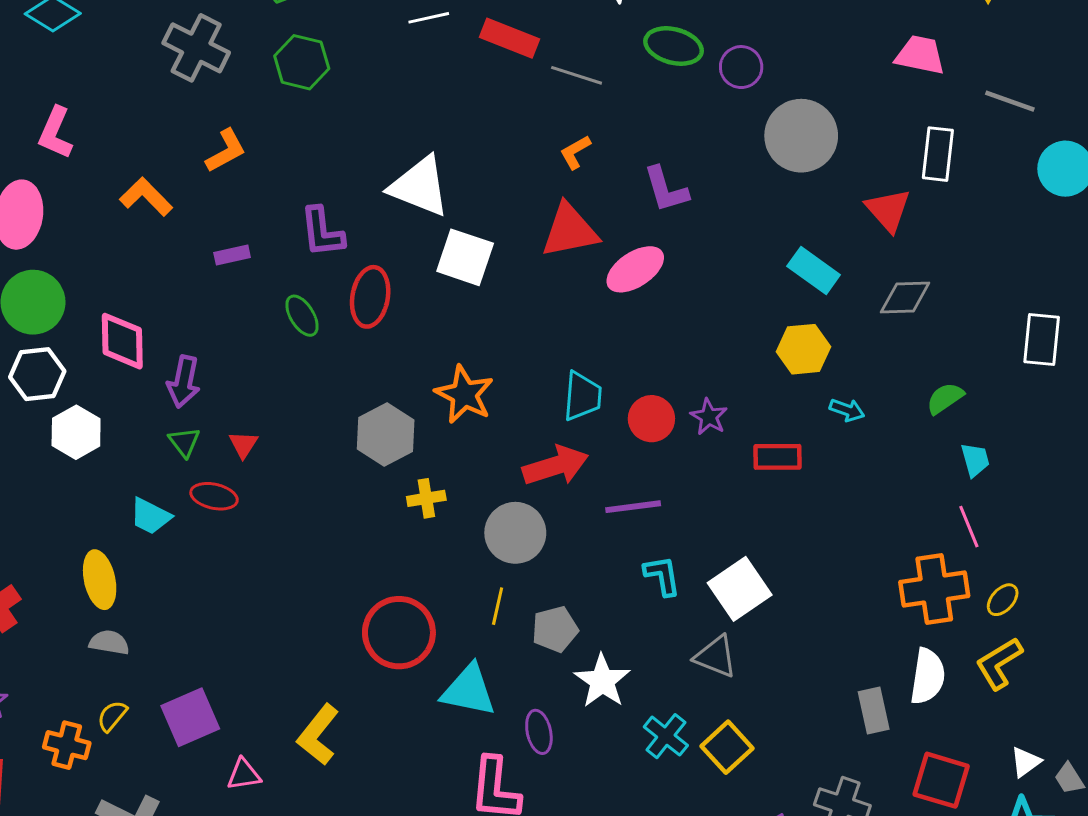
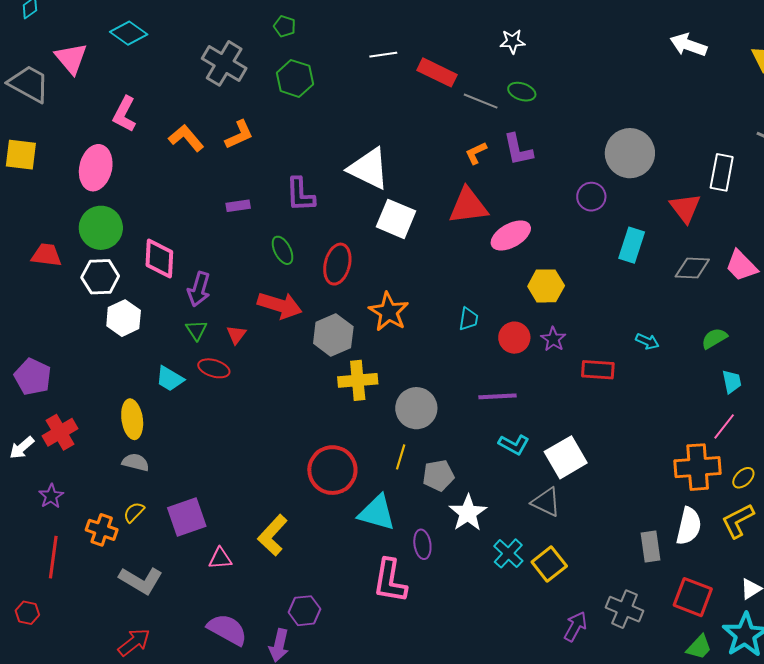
green ellipse: (674, 46) -> (522, 92), moved, size x0.7
pink trapezoid: (920, 55) -> (741, 266), moved, turned -150
purple circle: (741, 67) -> (591, 197), moved
purple L-shape: (666, 189) -> (518, 150), moved
orange L-shape: (146, 197) -> (186, 138), moved
cyan rectangle: (814, 271) -> (632, 245), turned 68
red ellipse: (370, 297) -> (337, 264), moved
yellow hexagon: (804, 349) -> (546, 286), moved
cyan trapezoid: (582, 396) -> (469, 319), size x0.7
red arrow: (556, 466) -> (280, 305), moved, turned 30
yellow cross: (426, 498) -> (358, 380), size x1.5
pink line: (969, 527) -> (724, 426), turned 56
cyan L-shape: (662, 576) -> (514, 445), turned 124

